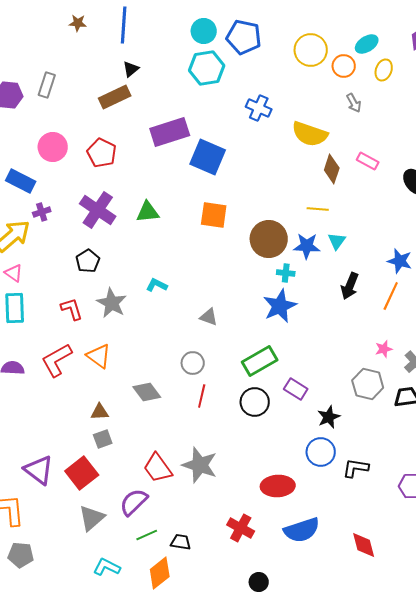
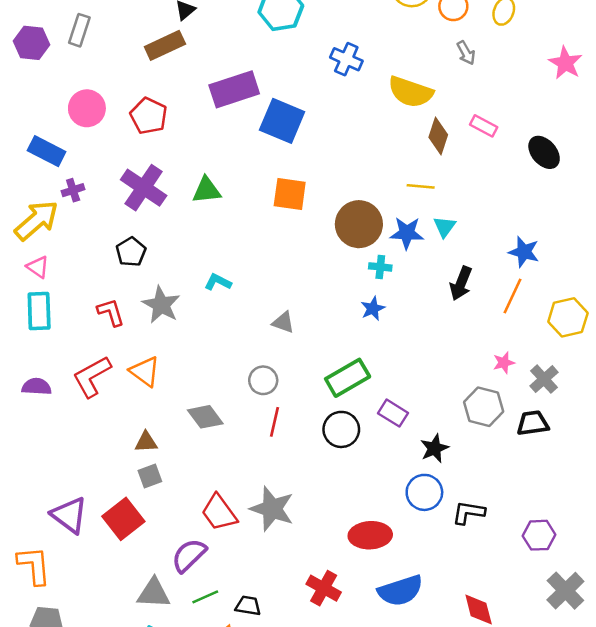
blue star: (280, 306) -> (373, 309), size x0.6
gray triangle: (92, 518) -> (154, 593), moved, turned 44

